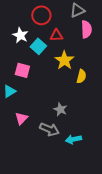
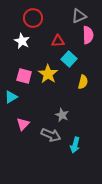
red circle: (41, 15) -> (33, 18), moved
cyan square: (38, 46) -> (69, 59), moved
yellow star: (64, 60) -> (48, 74), moved
cyan arrow: (73, 139) -> (75, 145), turned -63

